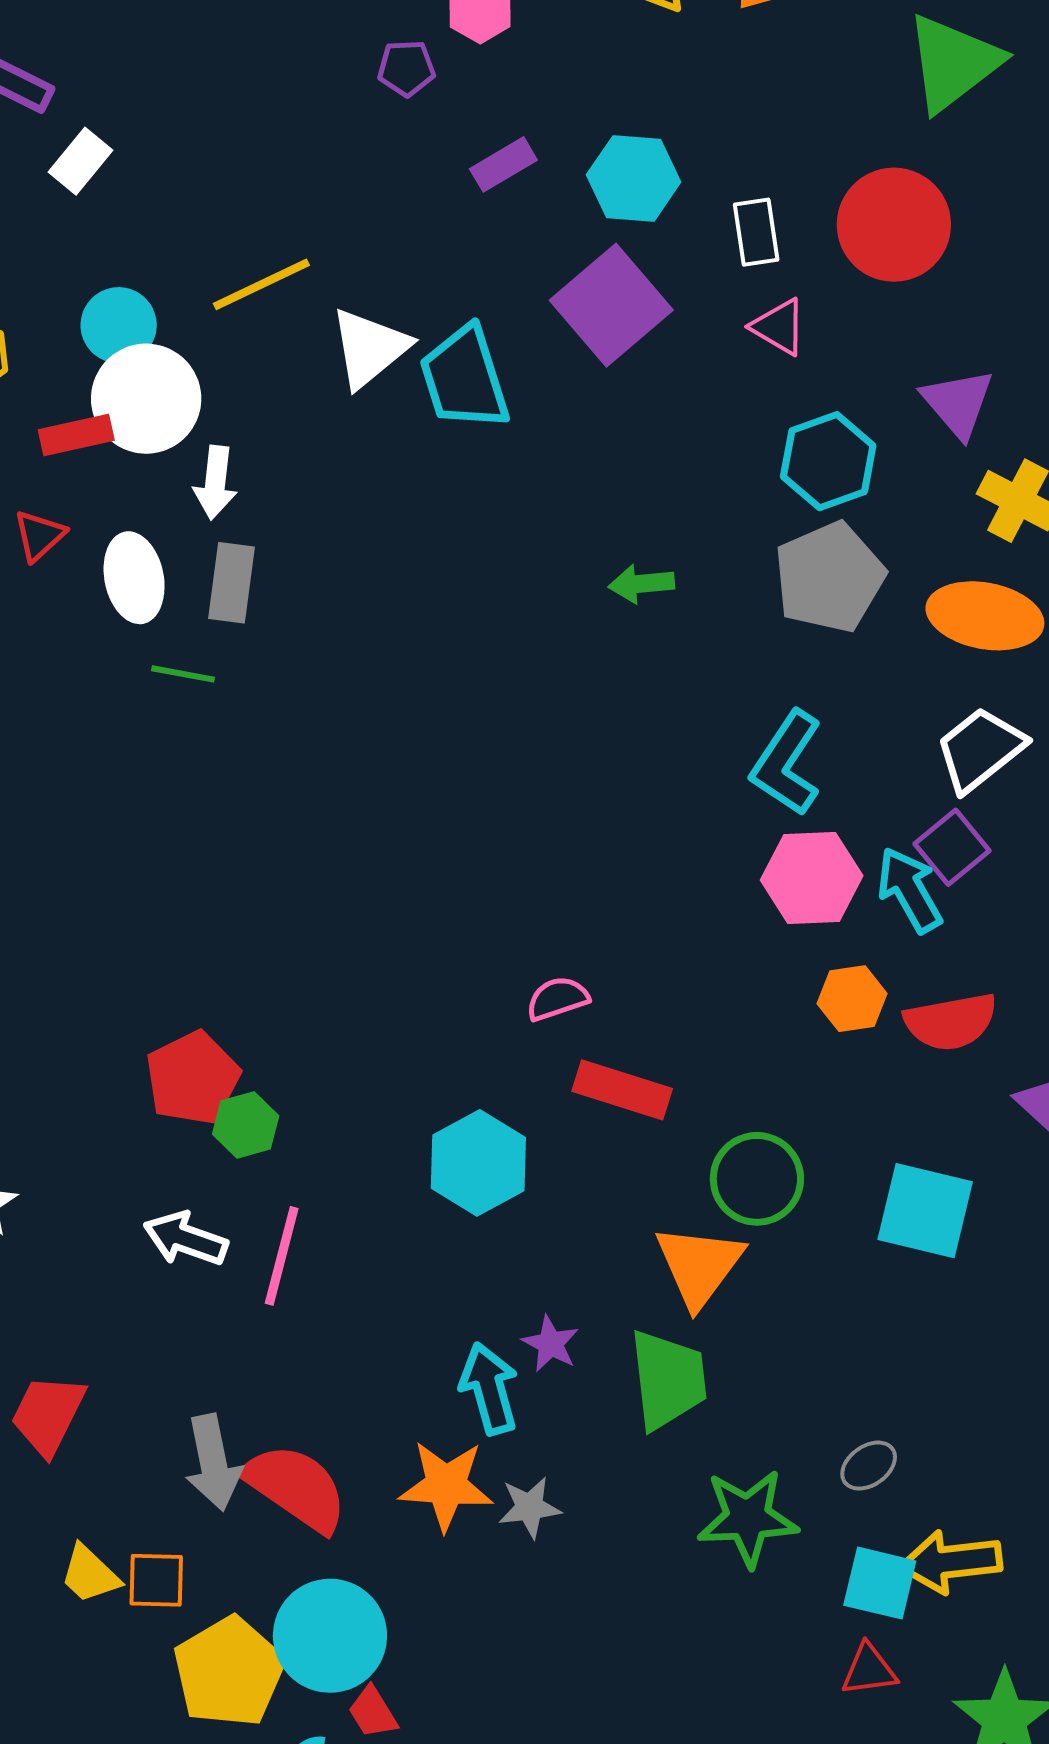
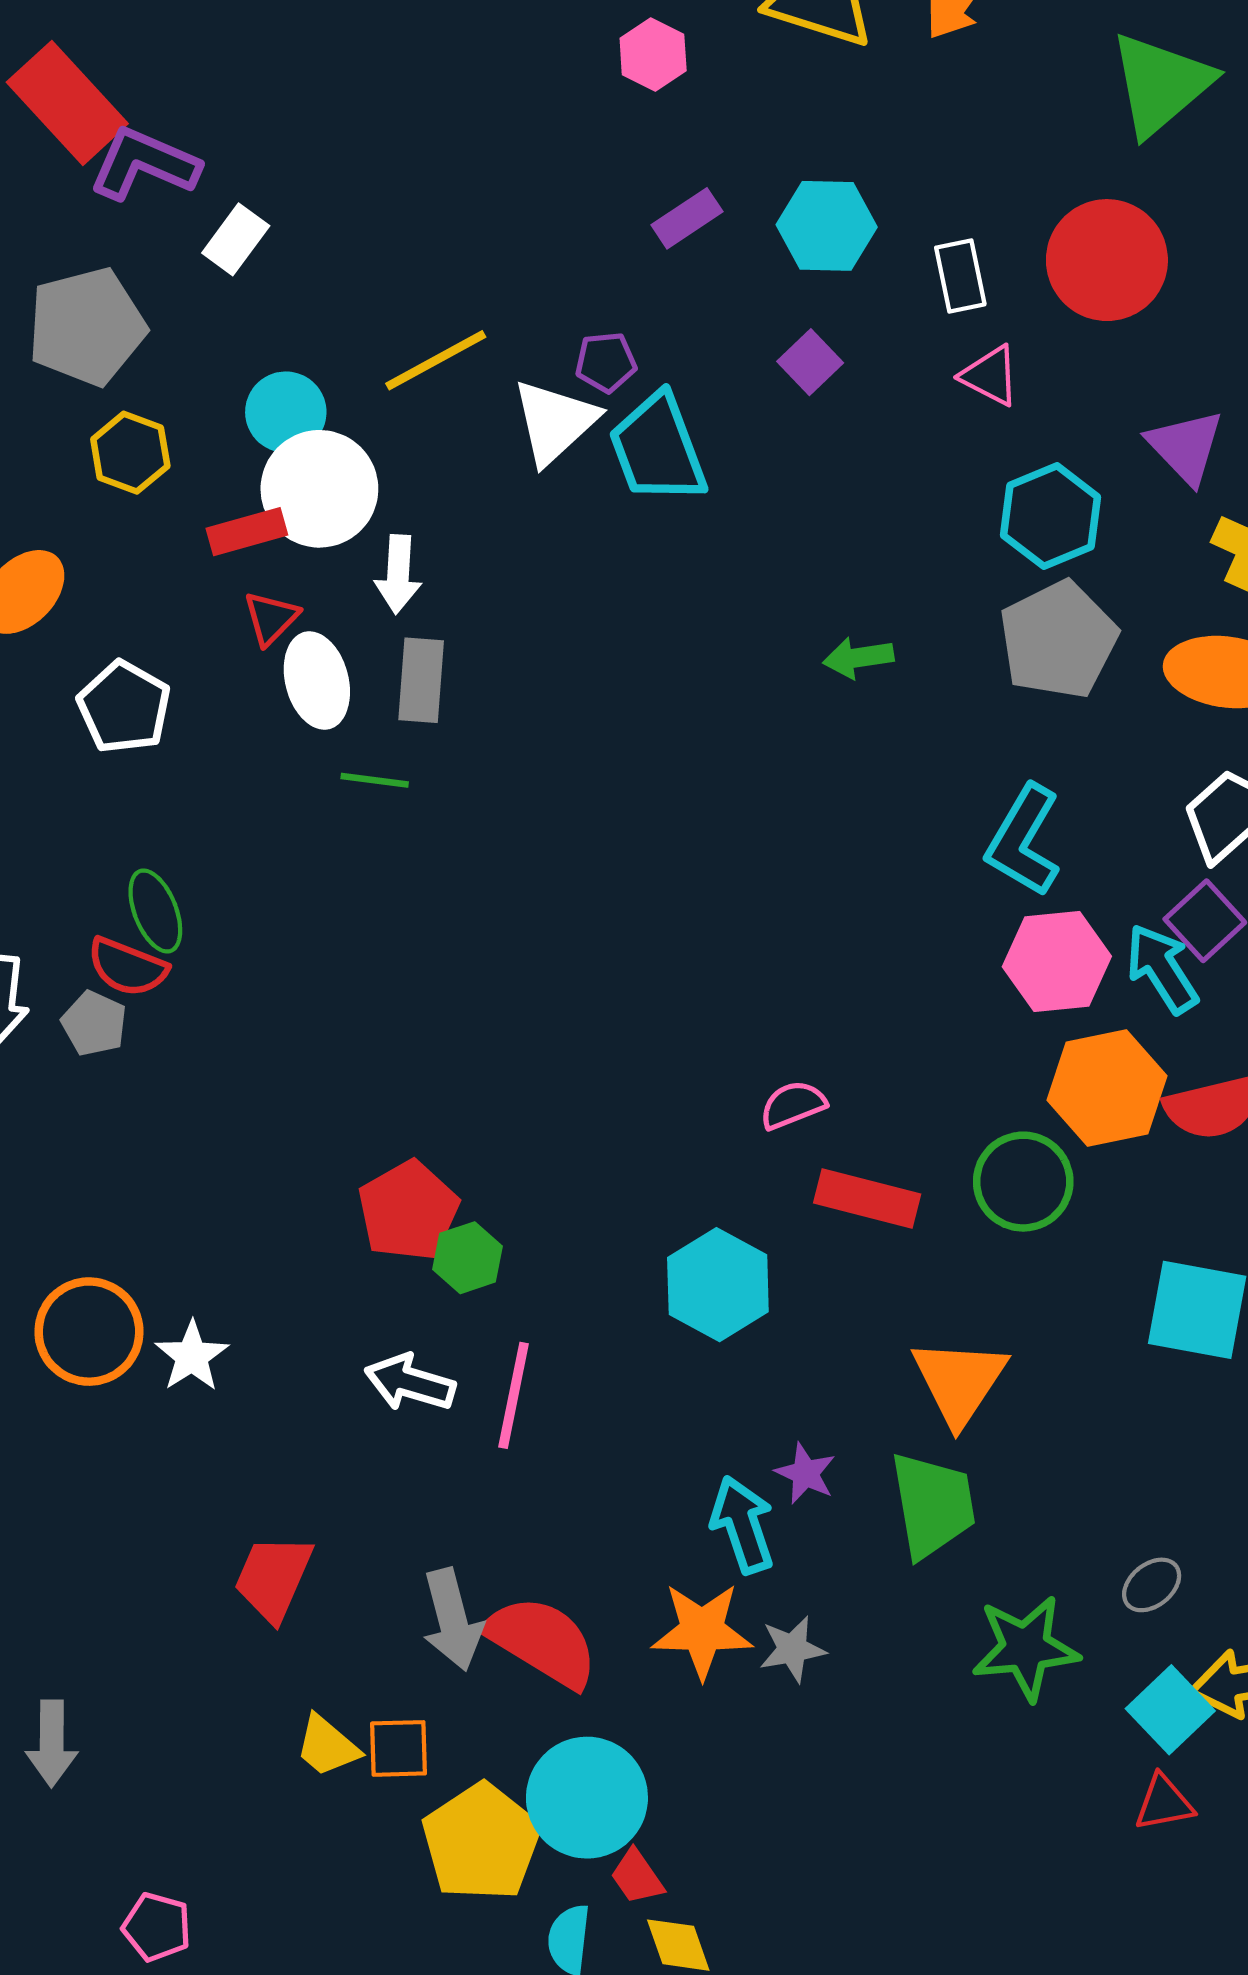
purple pentagon: (406, 68) -> (606, 362), moved
purple square: (611, 305) -> (810, 362), size x0.5
red triangle: (39, 535) -> (271, 618), moved
orange hexagon: (852, 999) -> (1107, 1088), size x1.6
green circle: (757, 1179) -> (1023, 1182), moved
cyan square: (880, 1583) -> (1170, 1710), turned 36

